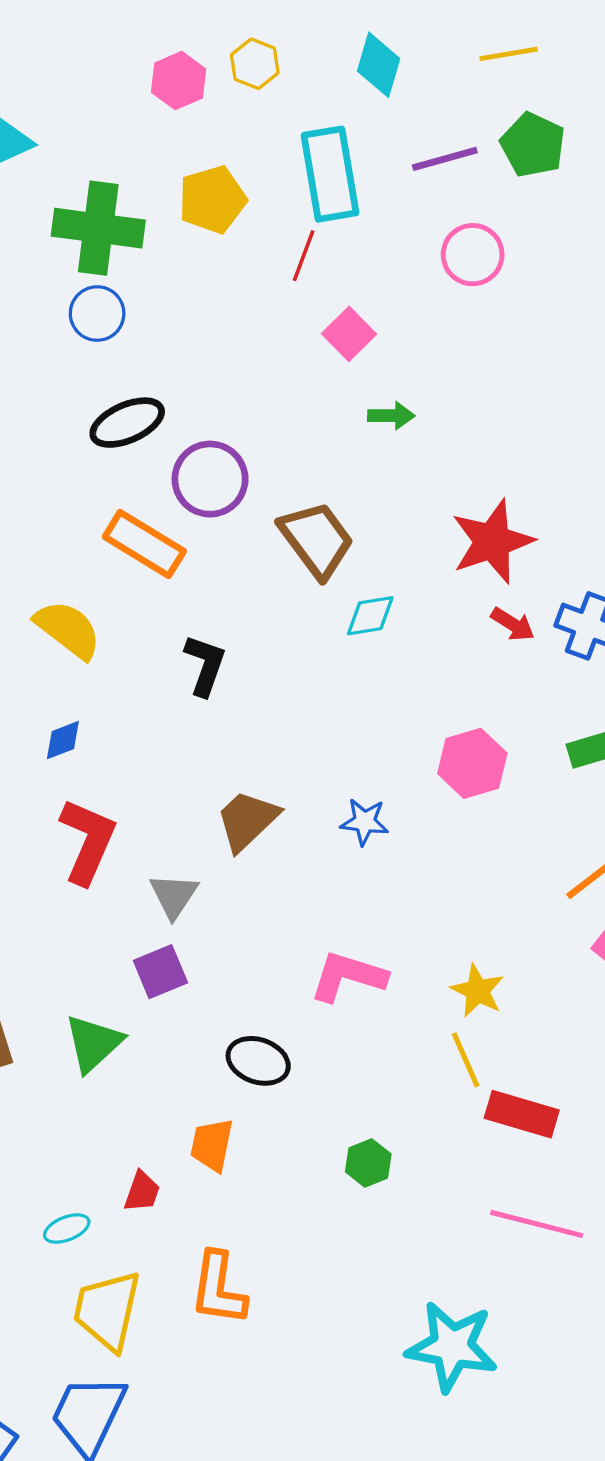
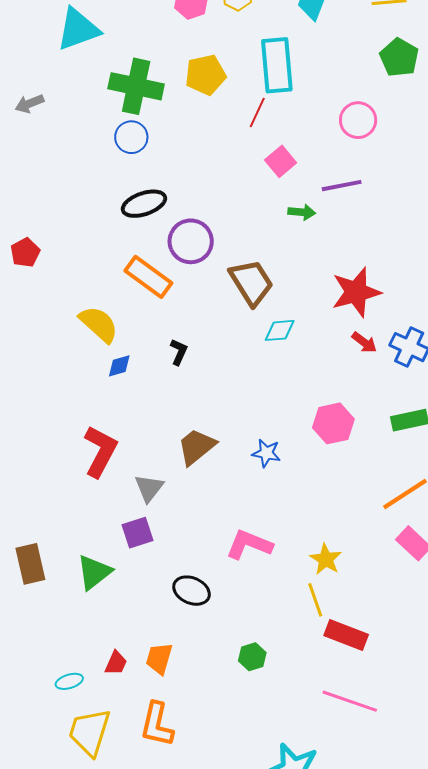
purple line: (445, 159) -> (342, 186), moved
black L-shape: (205, 665) -> (179, 352), size x0.7
blue diamond: (63, 740) -> (119, 366), moved
orange trapezoid: (212, 1145) -> (159, 658), moved

